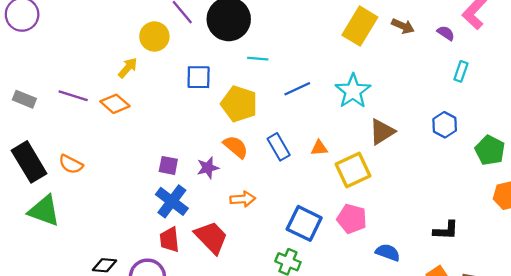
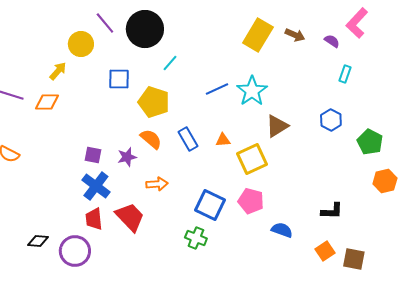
cyan line: (258, 59) -> (170, 63), turned -54
blue line: (297, 89) -> (217, 89), moved
orange diamond: (115, 104) -> (47, 102), turned -40

